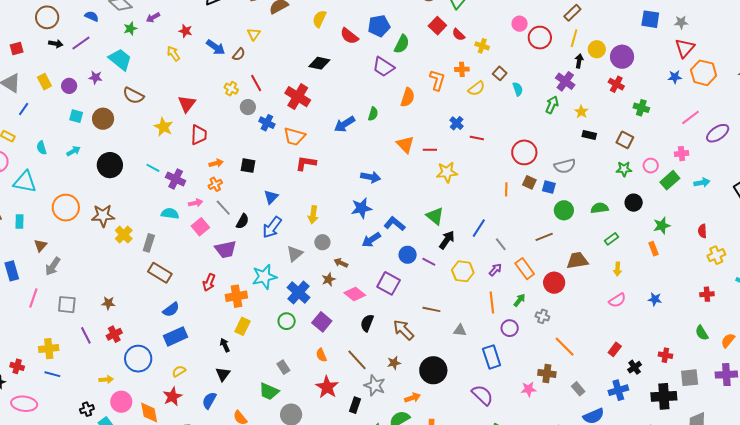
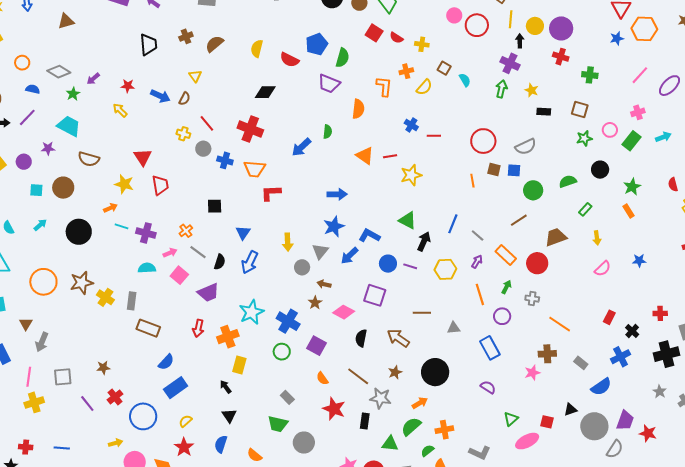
orange arrow: (216, 163) -> (110, 208), moved
gray triangle: (295, 254) -> (320, 251), moved
yellow cross: (49, 349) -> (34, 402), moved
purple semicircle: (482, 395) -> (488, 387), size x0.7

